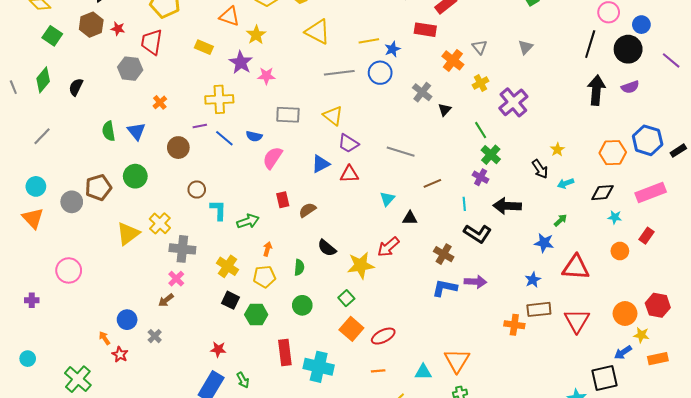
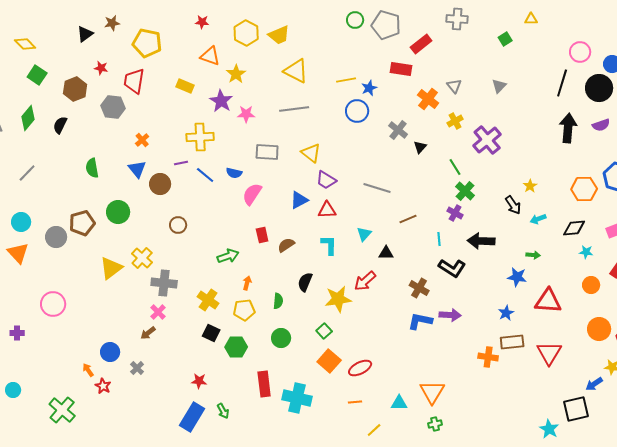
brown hexagon: (91, 25) -> (75, 89), moved
gray line: (339, 73) -> (294, 109), moved
blue triangle: (136, 131) -> (137, 169), moved
cyan L-shape: (218, 210) -> (329, 245), moved
green arrow: (560, 220) -> (533, 255), turned 48
black semicircle: (327, 248) -> (305, 282), turned 72
orange circle: (625, 313) -> (599, 329), moved

